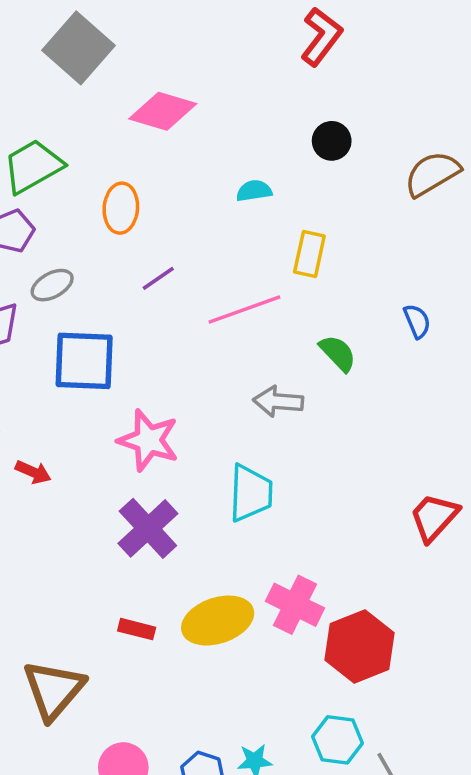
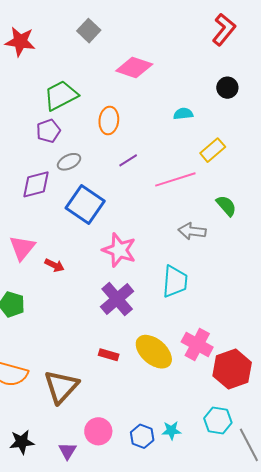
gray square: (79, 48) -> (89, 31), size x0.6
yellow rectangle: (309, 254) -> (213, 150), turned 35
blue square: (84, 361) -> (85, 205), turned 30
yellow ellipse: (218, 621) -> (154, 352), turned 57

